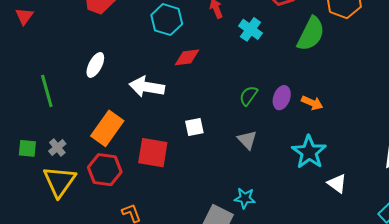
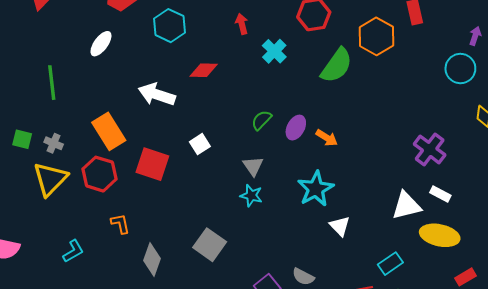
cyan hexagon: (167, 20) -> (169, 26), moved
white ellipse: (95, 65) -> (101, 44), moved
white square: (194, 127) -> (200, 144), turned -30
orange rectangle: (107, 128) -> (109, 131), turned -76
gray cross: (57, 147) -> (54, 143), turned -36
cyan star: (245, 198) -> (251, 196), moved

